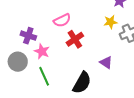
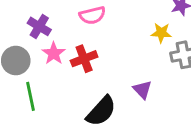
red cross: (75, 39) -> (84, 59), moved
green line: (44, 76) -> (31, 96), moved

